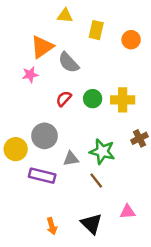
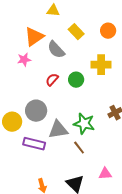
yellow rectangle: (96, 30) -> (76, 32), moved, turned -56
yellow cross: (123, 100) -> (101, 65), moved
gray triangle: (71, 159) -> (58, 130), size x1.5

